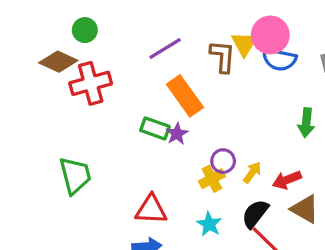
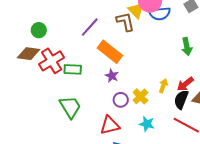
green rectangle: (155, 128) -> (73, 69), moved
purple circle: (223, 161) -> (121, 100), moved
green trapezoid: (75, 176) -> (70, 107), moved
black semicircle: (255, 214) -> (181, 100), moved

